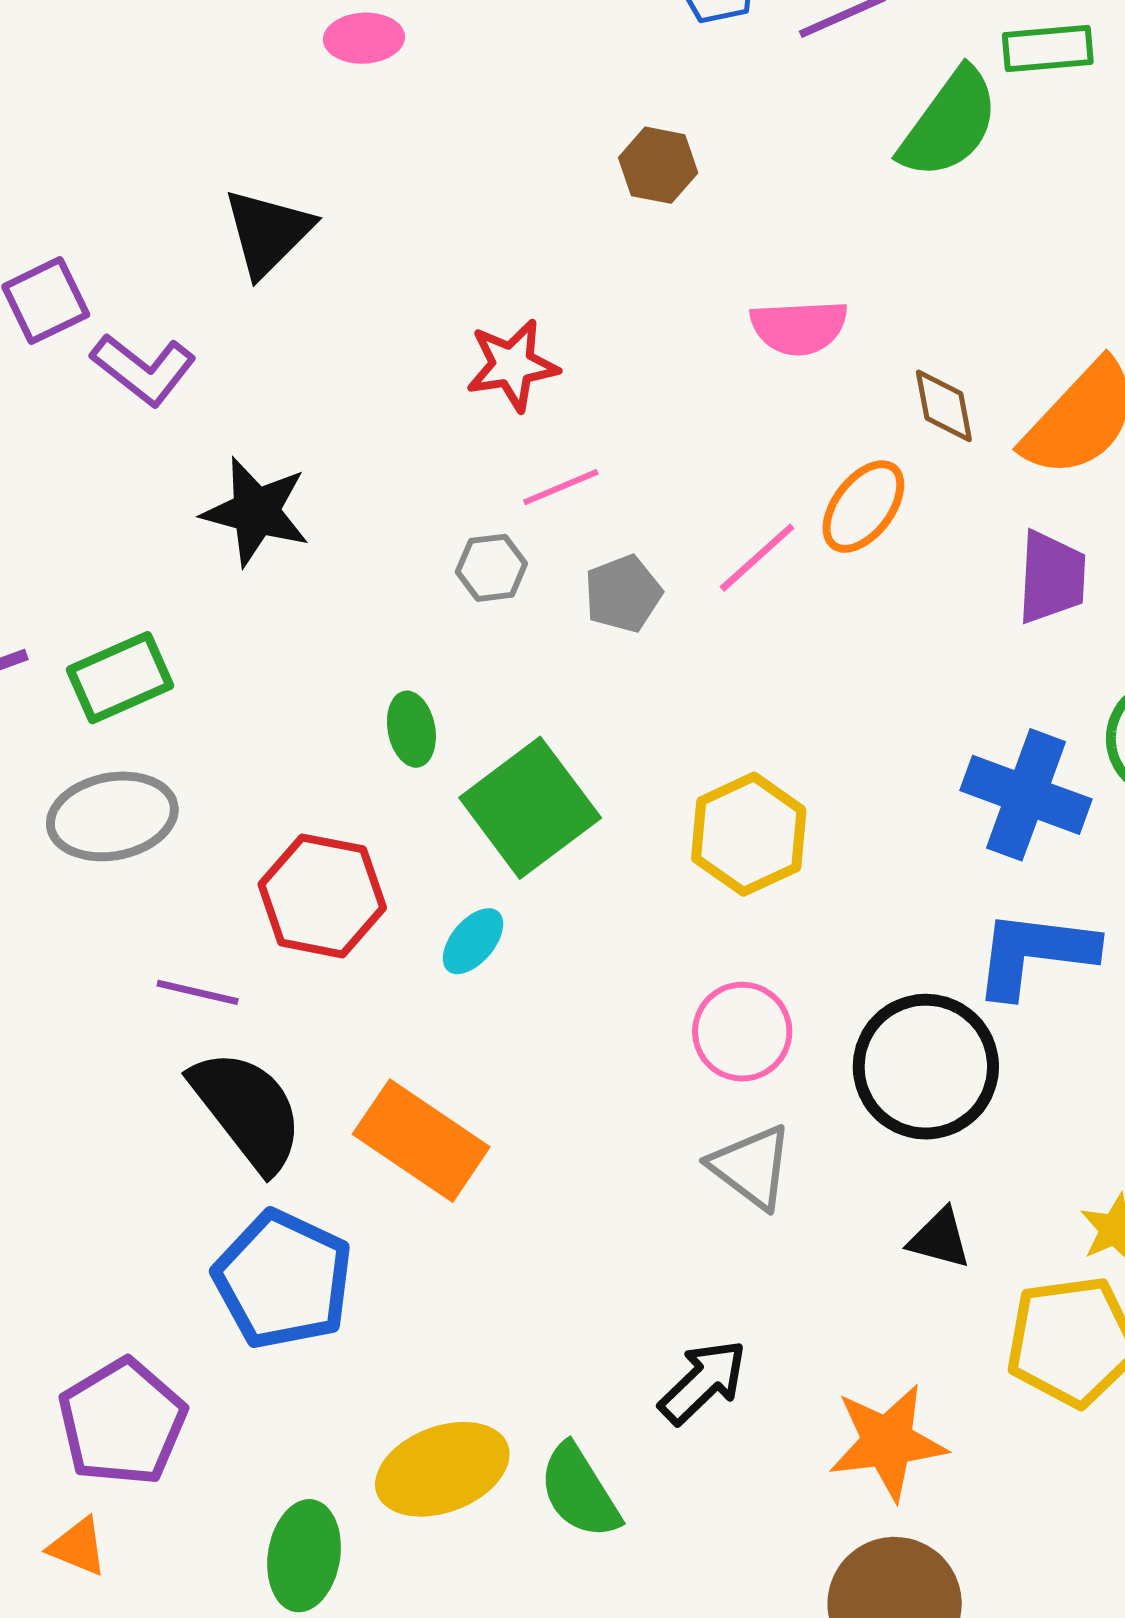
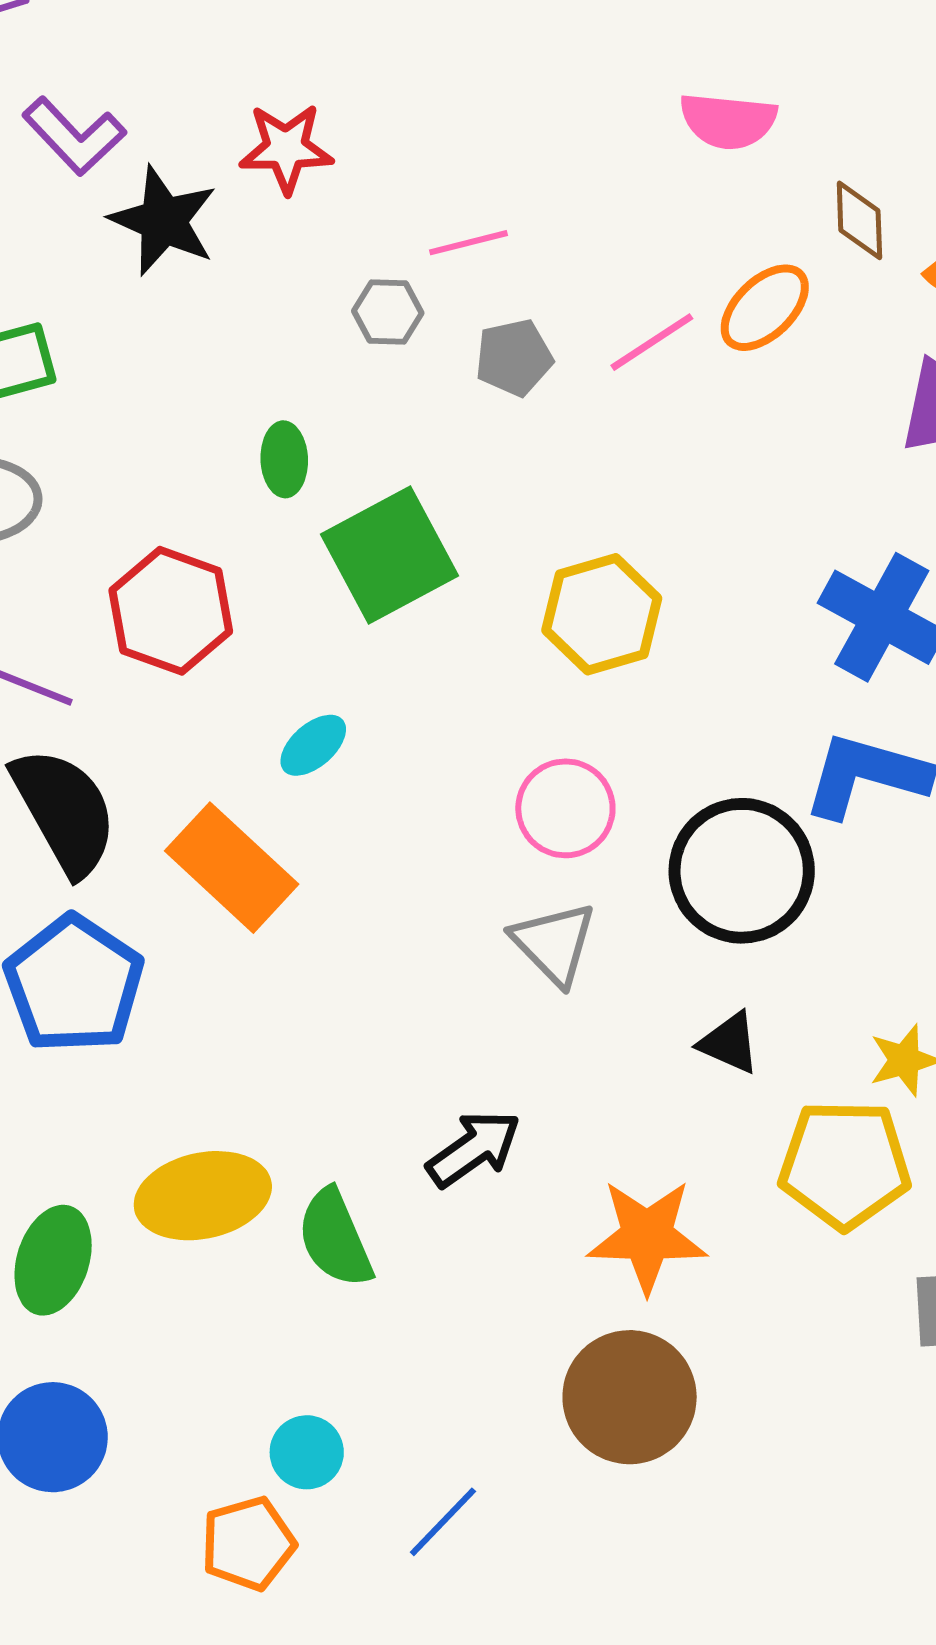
red star: (512, 365) -> (286, 148), moved
purple L-shape: (144, 369) -> (74, 136), moved
cyan ellipse: (473, 941) -> (313, 745), moved

